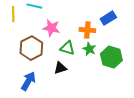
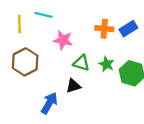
orange cross: (87, 30) -> (104, 29), moved
brown hexagon: (31, 48) -> (25, 62), moved
blue arrow: (28, 81) -> (49, 103), moved

